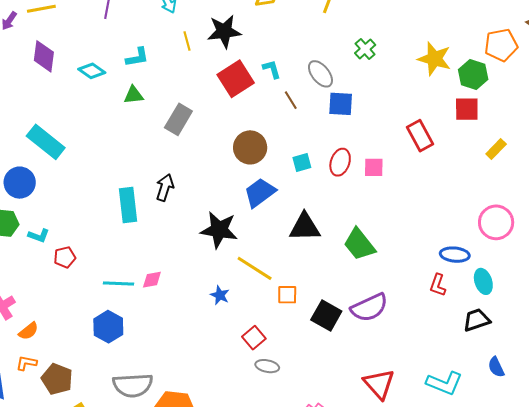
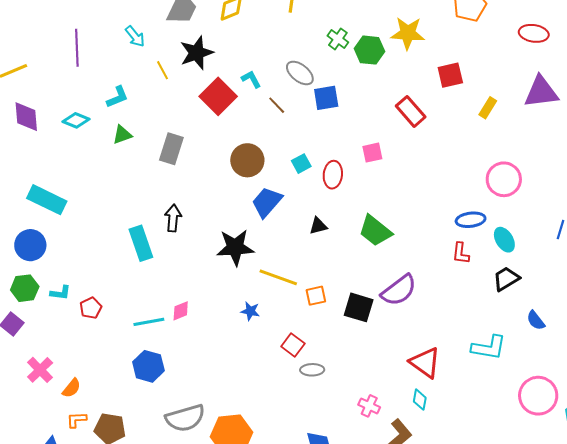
green hexagon: (473, 74) -> (370, 50), moved
red ellipse: (340, 162) -> (333, 175), moved
black triangle: (305, 227) -> (318, 226), size x0.6

